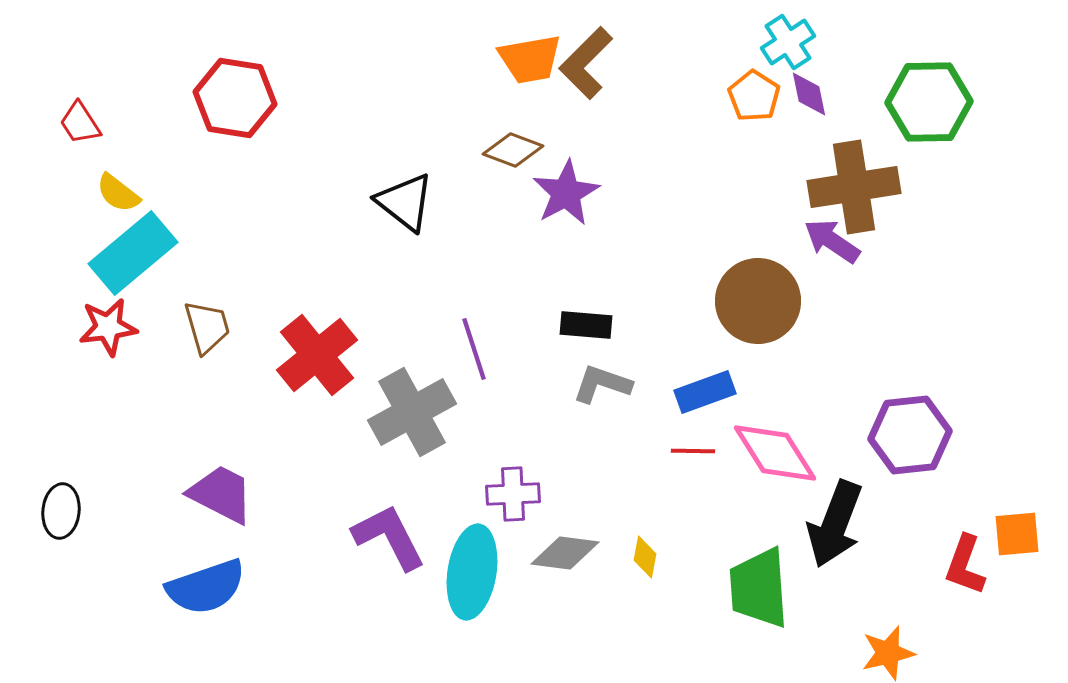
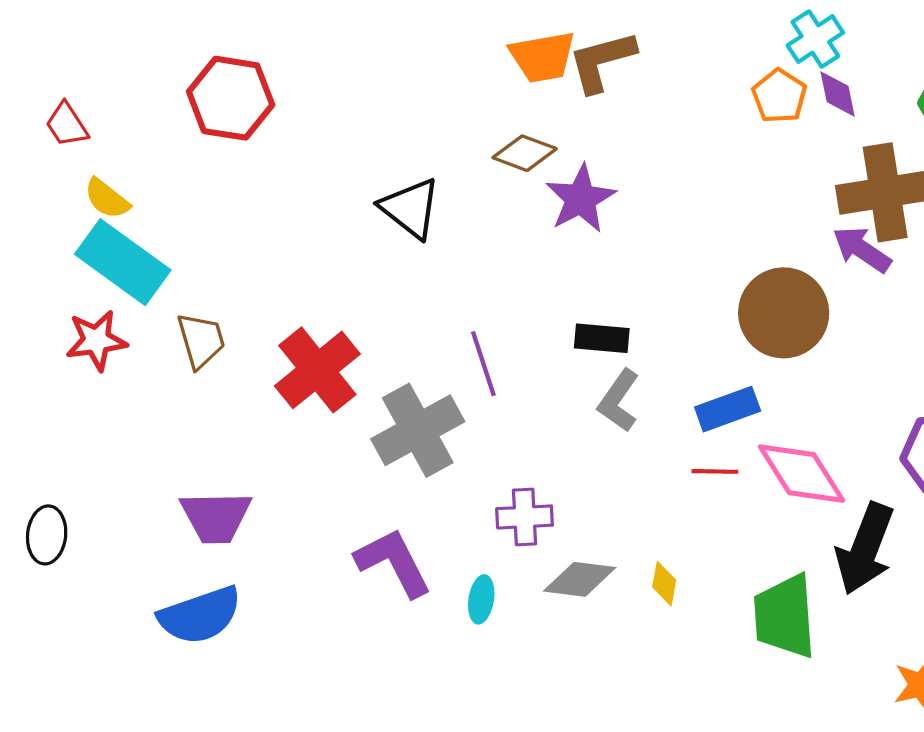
brown L-shape: (586, 63) -> (602, 61), turned 30
cyan rectangle: (133, 253) -> (123, 262), turned 76
gray L-shape: (602, 384) -> (619, 401), turned -74
purple trapezoid: (221, 494) -> (216, 517), turned 152
cyan ellipse: (472, 572) -> (481, 599), size x0.5

